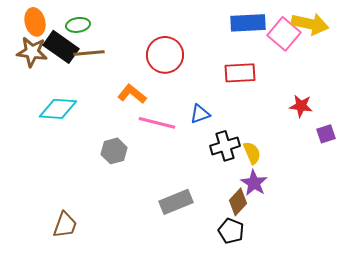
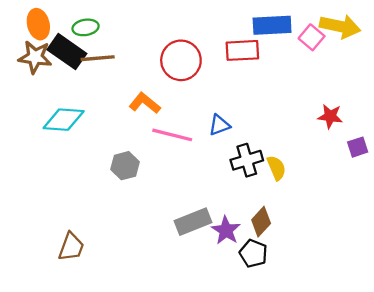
pink square: (284, 34) -> (312, 37), size x0.7
red rectangle: (240, 73) -> (242, 50), moved
purple star: (254, 183) -> (226, 230), moved

